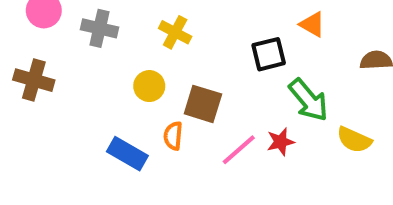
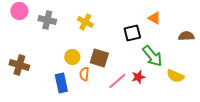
brown cross: (34, 80) -> (19, 65), moved
yellow circle: (149, 86) -> (72, 57), moved
blue rectangle: (127, 154) -> (61, 83), turned 48

